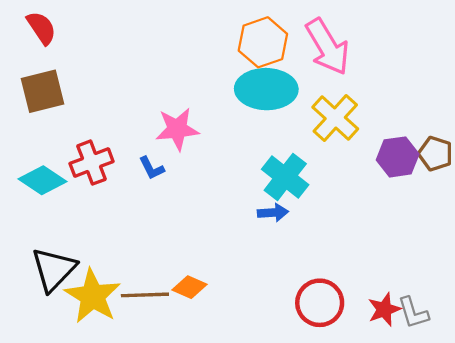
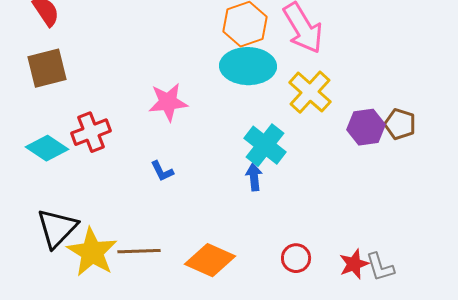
blue L-shape: (152, 168) -> (162, 171), moved
blue arrow: (273, 213) -> (254, 177), turned -92
orange diamond: (189, 287) -> (210, 260), moved, size x1.6
red circle: (320, 303) -> (296, 258), size x0.7

